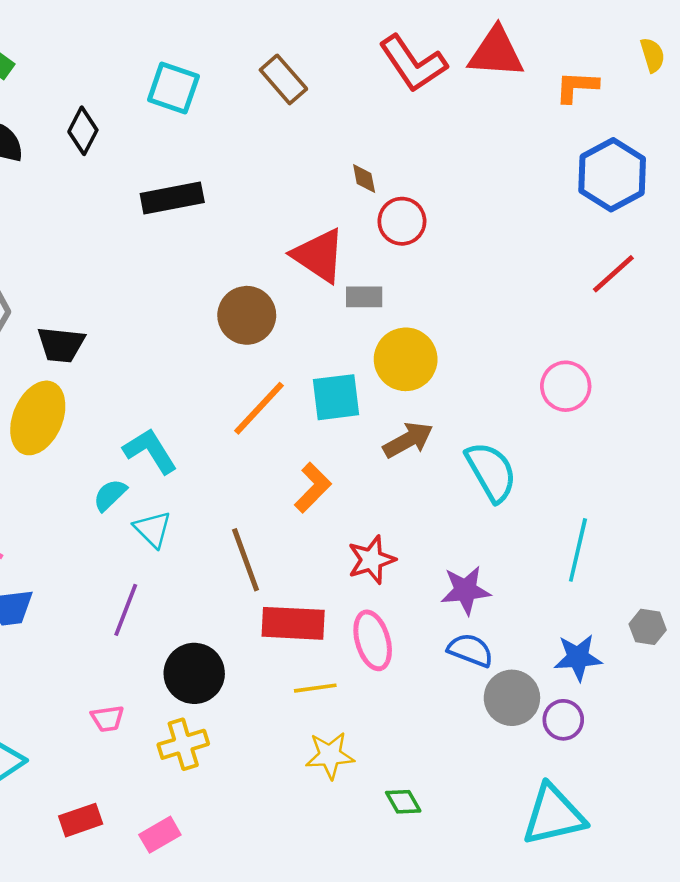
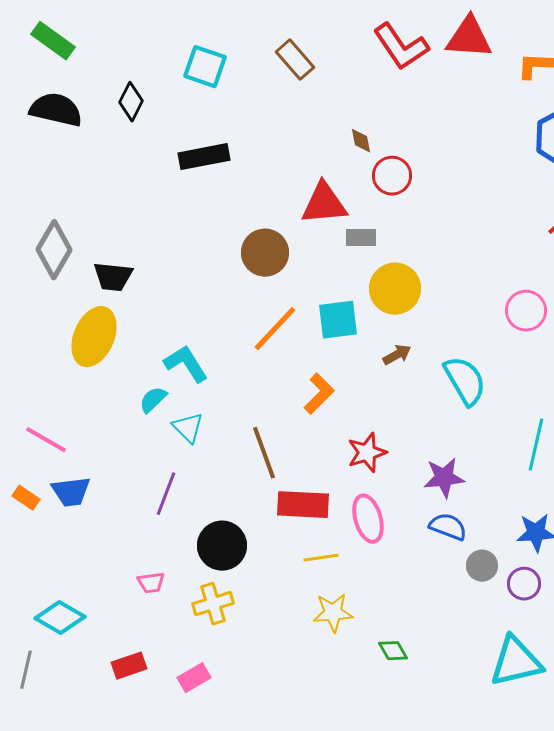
red triangle: (319, 255) -> (324, 204), turned -39
brown arrow: (408, 440) -> (397, 355), size x0.7
gray circle: (512, 698) -> (482, 566), size x0.7

